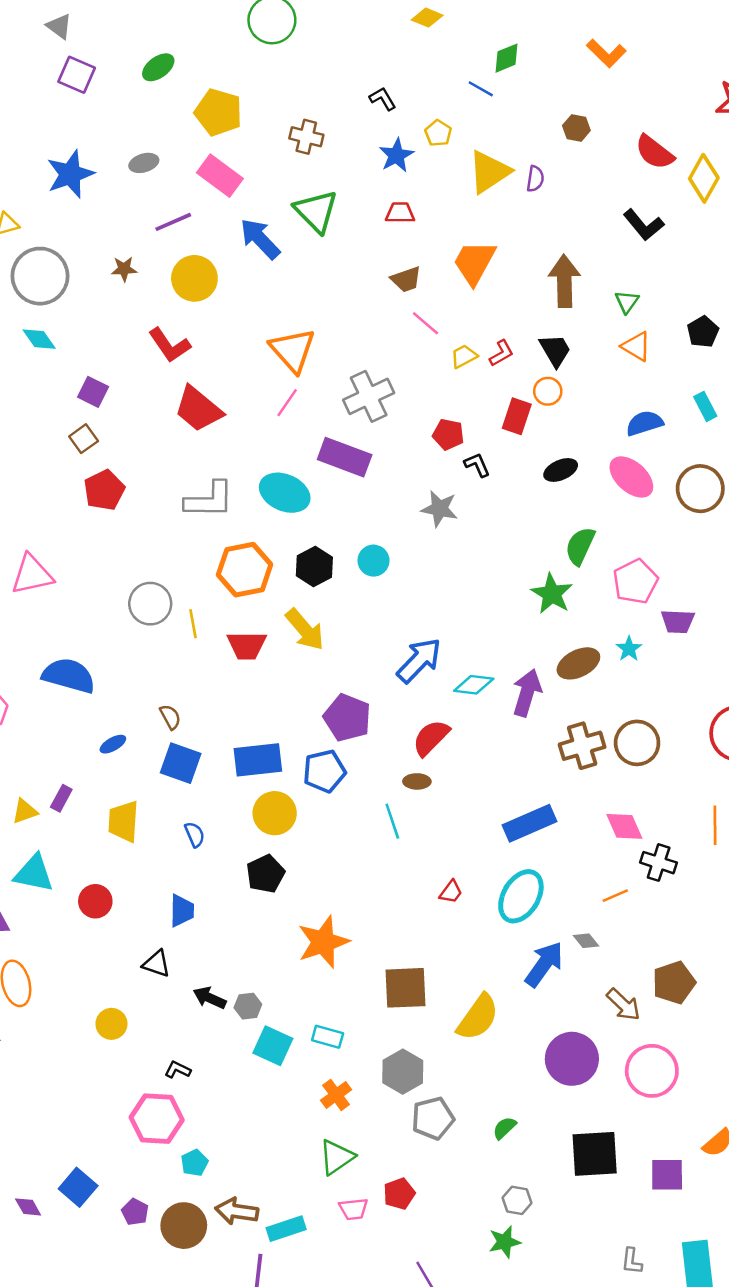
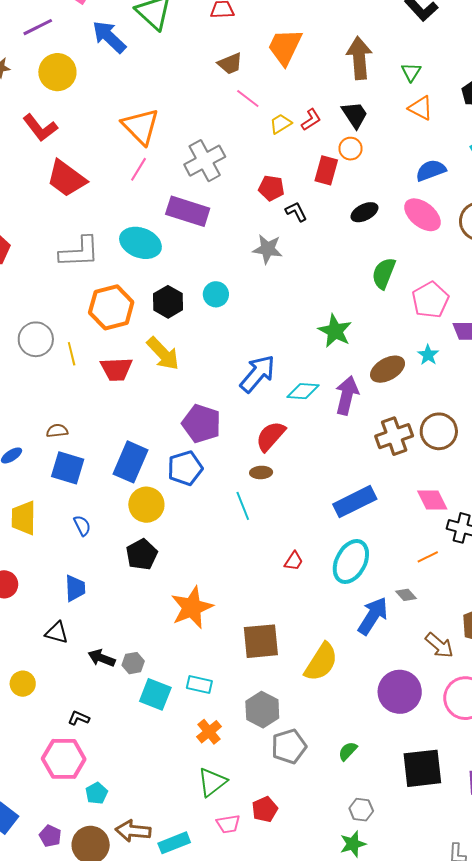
green star: (552, 594) -> (335, 331), moved
brown semicircle: (170, 717) -> (57, 431), turned -65
blue rectangle: (258, 760) -> (130, 462), turned -57

